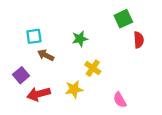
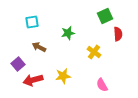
cyan square: (34, 36) -> (32, 22), moved
yellow cross: (93, 68) -> (94, 52), moved

